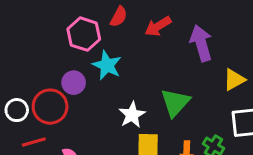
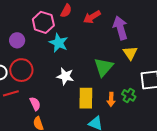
yellow triangle: (234, 80) -> (130, 53), moved, turned -35
purple circle: (74, 83) -> (17, 40), moved
white star: (132, 115) -> (65, 76), moved, turned -30

